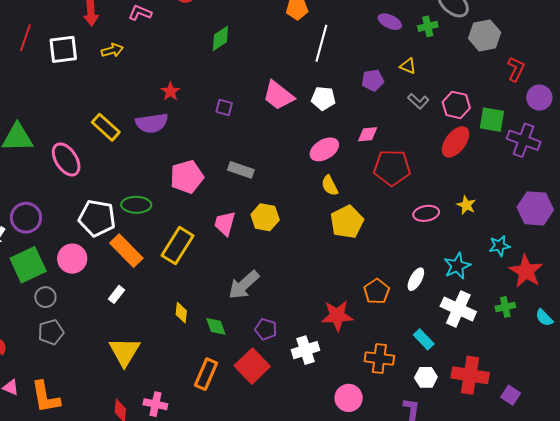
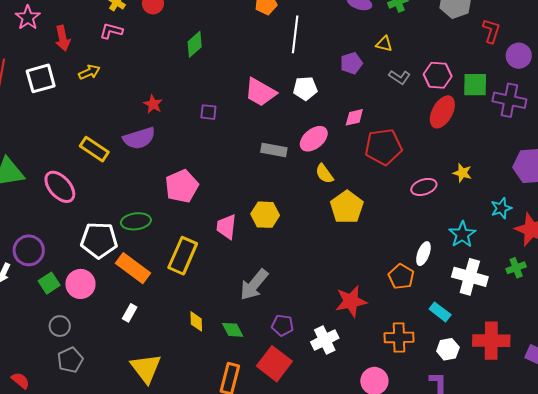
gray rectangle: (241, 170) -> (274, 150), moved
green square: (28, 265) -> (49, 283), moved, size x0.6
orange pentagon: (377, 291) -> (401, 277), moved

